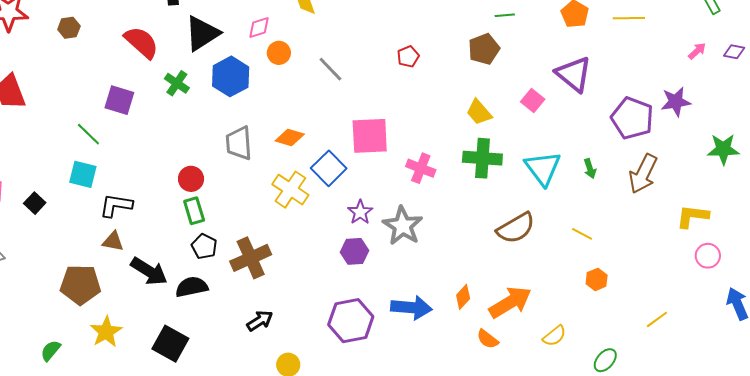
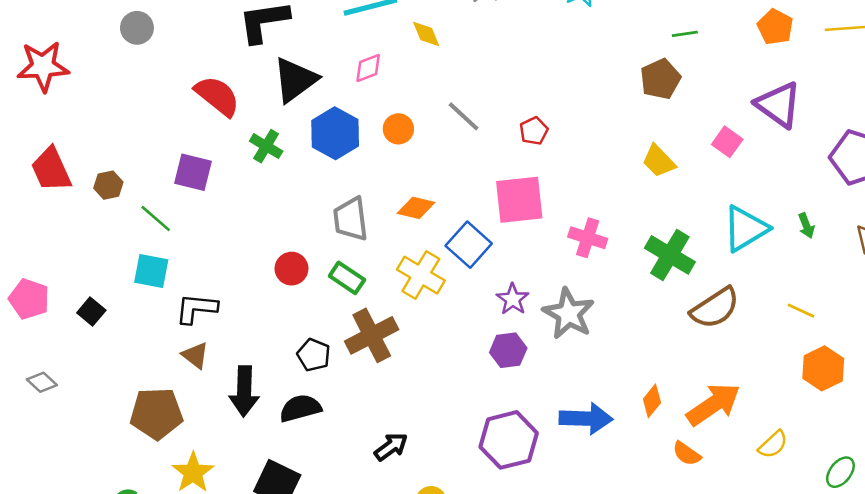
brown hexagon: (69, 28) -> (108, 185), moved
orange circle: (279, 53) -> (398, 129), moved
red pentagon: (408, 57) -> (534, 131), moved
green cross: (482, 158) -> (670, 255), moved, turned 30
cyan triangle: (543, 168) -> (745, 229), turned 39
green rectangle: (194, 211) -> (347, 278), moved, turned -36
brown triangle: (113, 241) -> (195, 355), turned 30
brown cross: (251, 258) -> (372, 335), moved
black arrow: (149, 271) -> (244, 391), turned 63
orange hexagon: (597, 279) -> (823, 368), size x1.5

